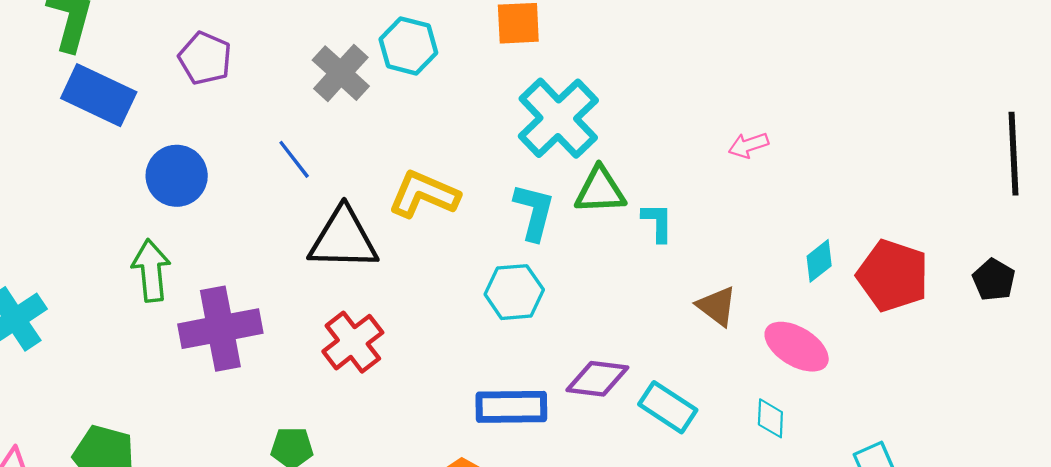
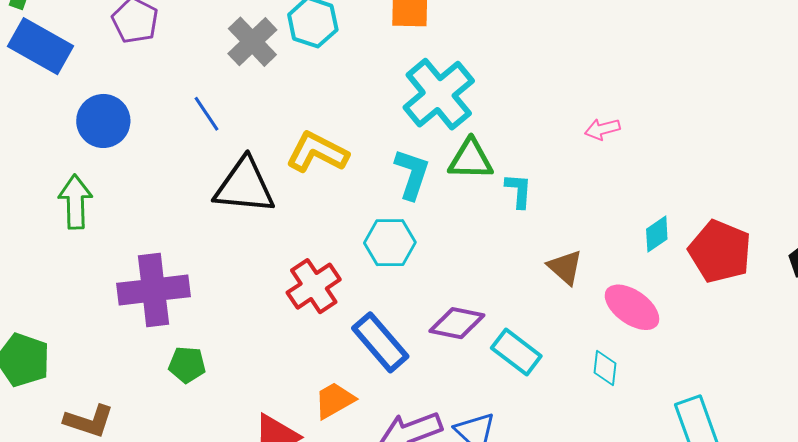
purple cross: (220, 329) -> (153, 290), moved
red cross: (353, 342) -> (314, 286), moved
blue rectangle: (511, 407) -> (380, 342), turned 46

